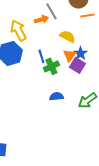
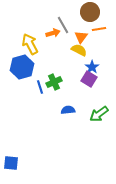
orange triangle: (69, 55) -> (81, 37), moved
blue line: (41, 56) -> (40, 87), moved
green cross: (51, 66) -> (54, 82), moved

